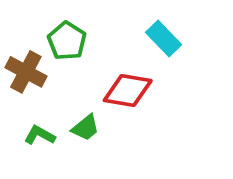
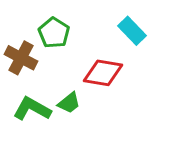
green L-shape: (40, 135) -> (32, 109), size x1.5

